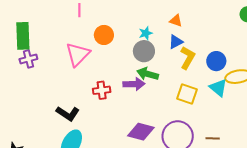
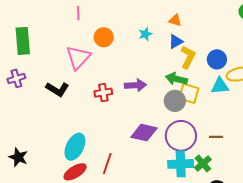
gray circle: (144, 51) -> (175, 101), moved
purple cross: (28, 59) -> (16, 78), moved
green arrow: (148, 74) -> (176, 79), moved
cyan triangle: (218, 88) -> (220, 86), turned -42
black L-shape: (68, 113) -> (57, 89), moved

